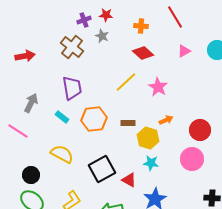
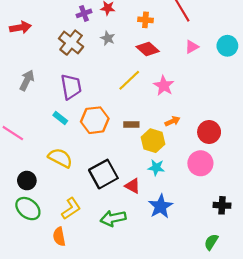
gray star: (102, 36) -> (108, 38), moved
red arrow: (25, 56) -> (20, 27), moved
gray arrow: (31, 103) -> (27, 80), moved

